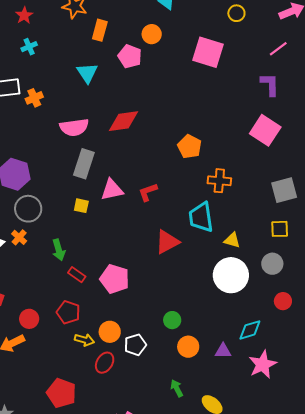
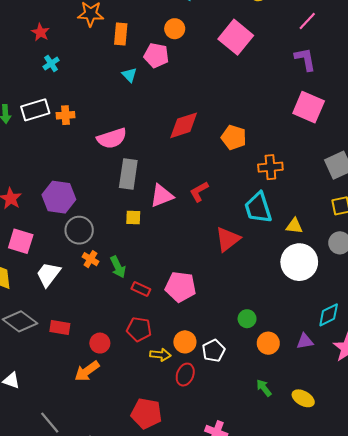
pink square: (208, 52) -> (236, 37), turned 32
cyan triangle: (87, 73) -> (129, 75), moved, size x0.7
orange cross: (34, 98) -> (66, 115), turned 30
red diamond: (123, 121) -> (184, 125), moved
orange cross: (19, 237) -> (90, 259), moved

